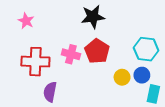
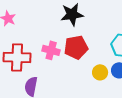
red pentagon: (97, 51) -> (76, 47), turned 30

